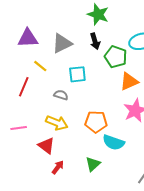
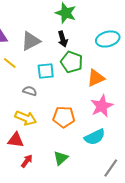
green pentagon: (116, 57) -> (72, 62), moved
cyan semicircle: (114, 142) -> (95, 137), moved, turned -45
red triangle: (46, 146) -> (16, 140), turned -30

